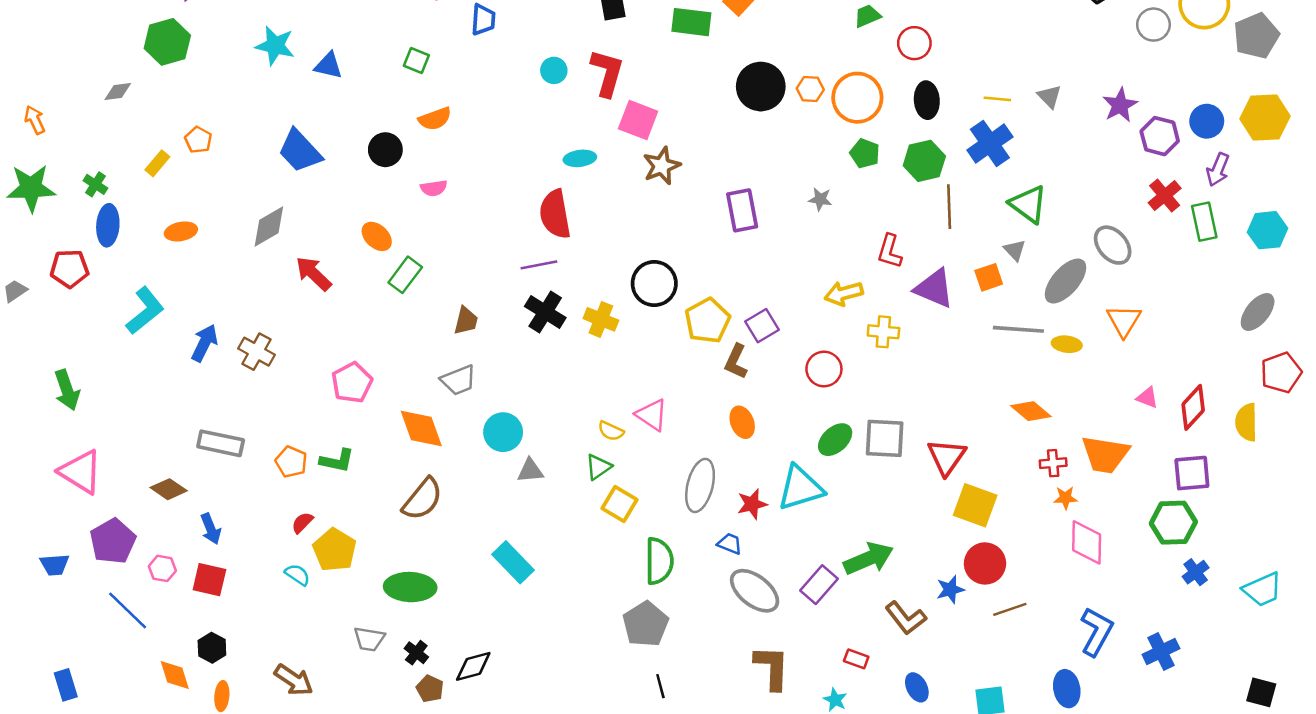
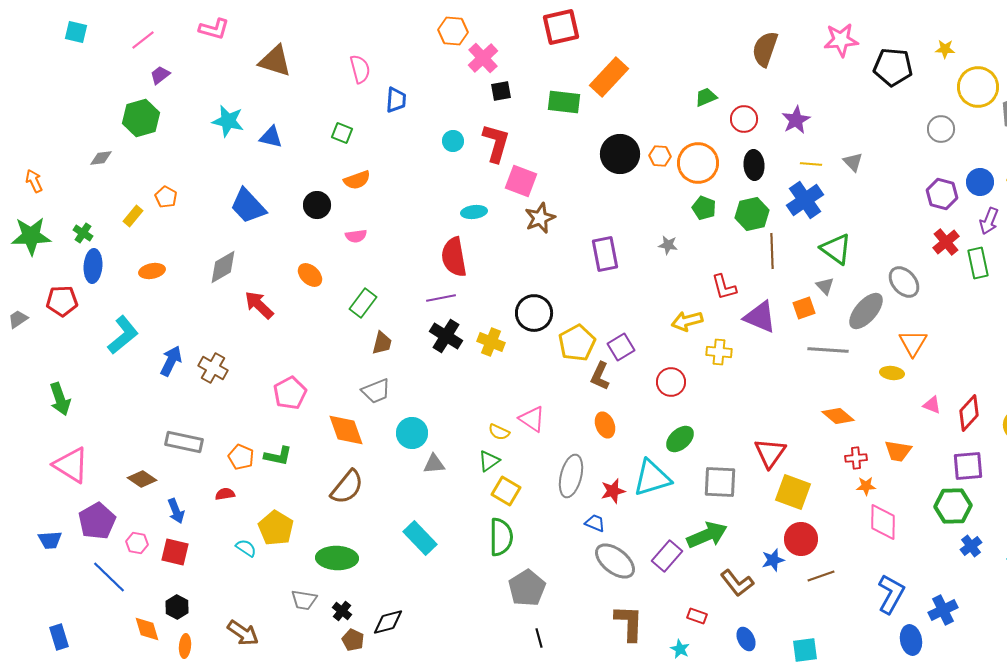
gray circle: (1153, 25) -> (941, 129), moved
purple star: (1120, 105) -> (796, 120), moved
red L-shape: (890, 251) -> (724, 287), turned -32
green rectangle: (405, 275) -> (363, 303), moved
yellow ellipse: (1067, 344) -> (892, 373), moved
gray square: (885, 438) -> (720, 482), moved
orange trapezoid: (1105, 454) -> (898, 451), size x0.7
red semicircle: (302, 523) -> (225, 494), moved, turned 36
green semicircle: (659, 561) -> (501, 537), moved
blue ellipse: (1067, 689) -> (911, 640), moved

